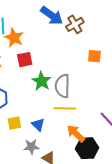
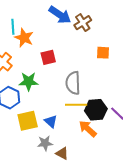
red square: (25, 60) -> (48, 57), moved
green star: (42, 81) -> (29, 81), moved, turned -30
yellow square: (14, 123) -> (28, 121), size x1.5
black hexagon: (87, 148) -> (96, 110), moved

